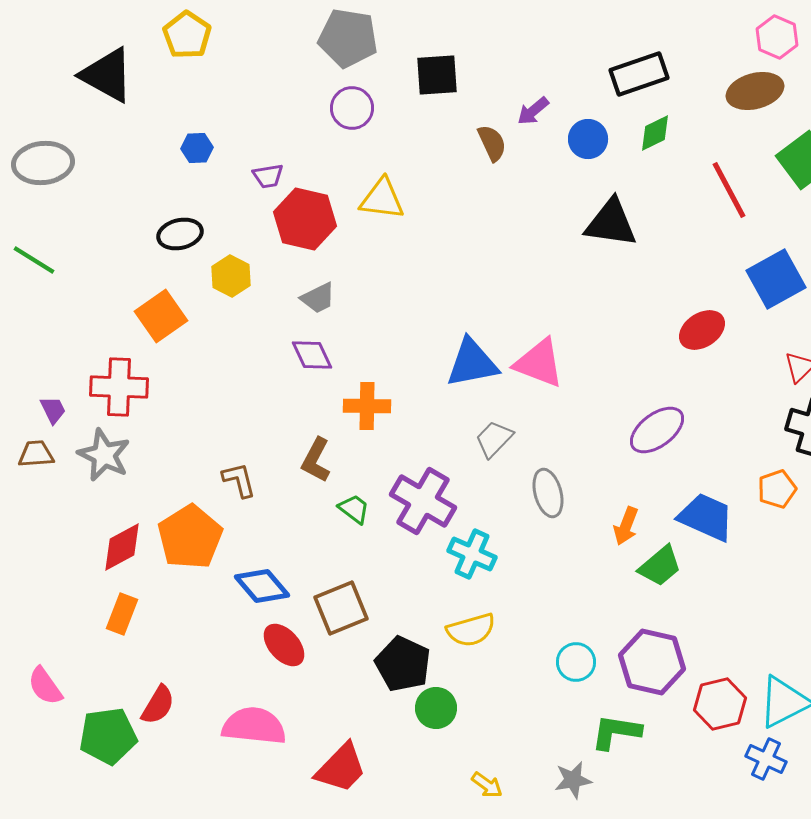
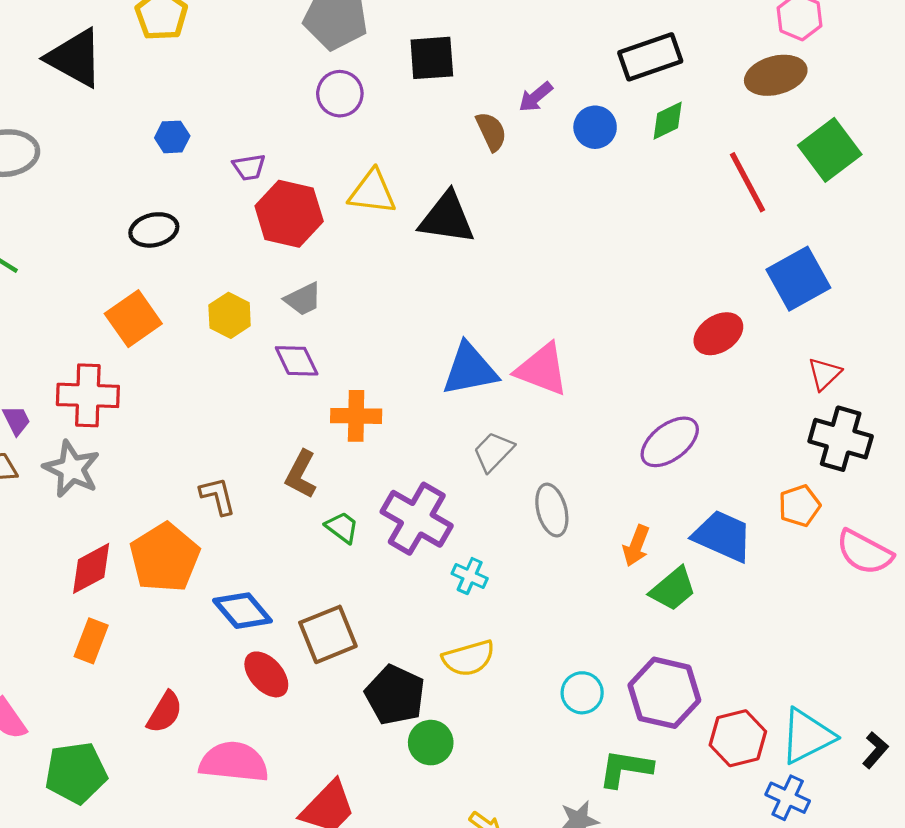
black triangle: (611, 223) -> (447, 218), moved
yellow hexagon: (231, 276) -> (230, 315), moved
cyan cross: (472, 554) -> (470, 576), size x0.7
red semicircle: (158, 705) -> (165, 712), moved

